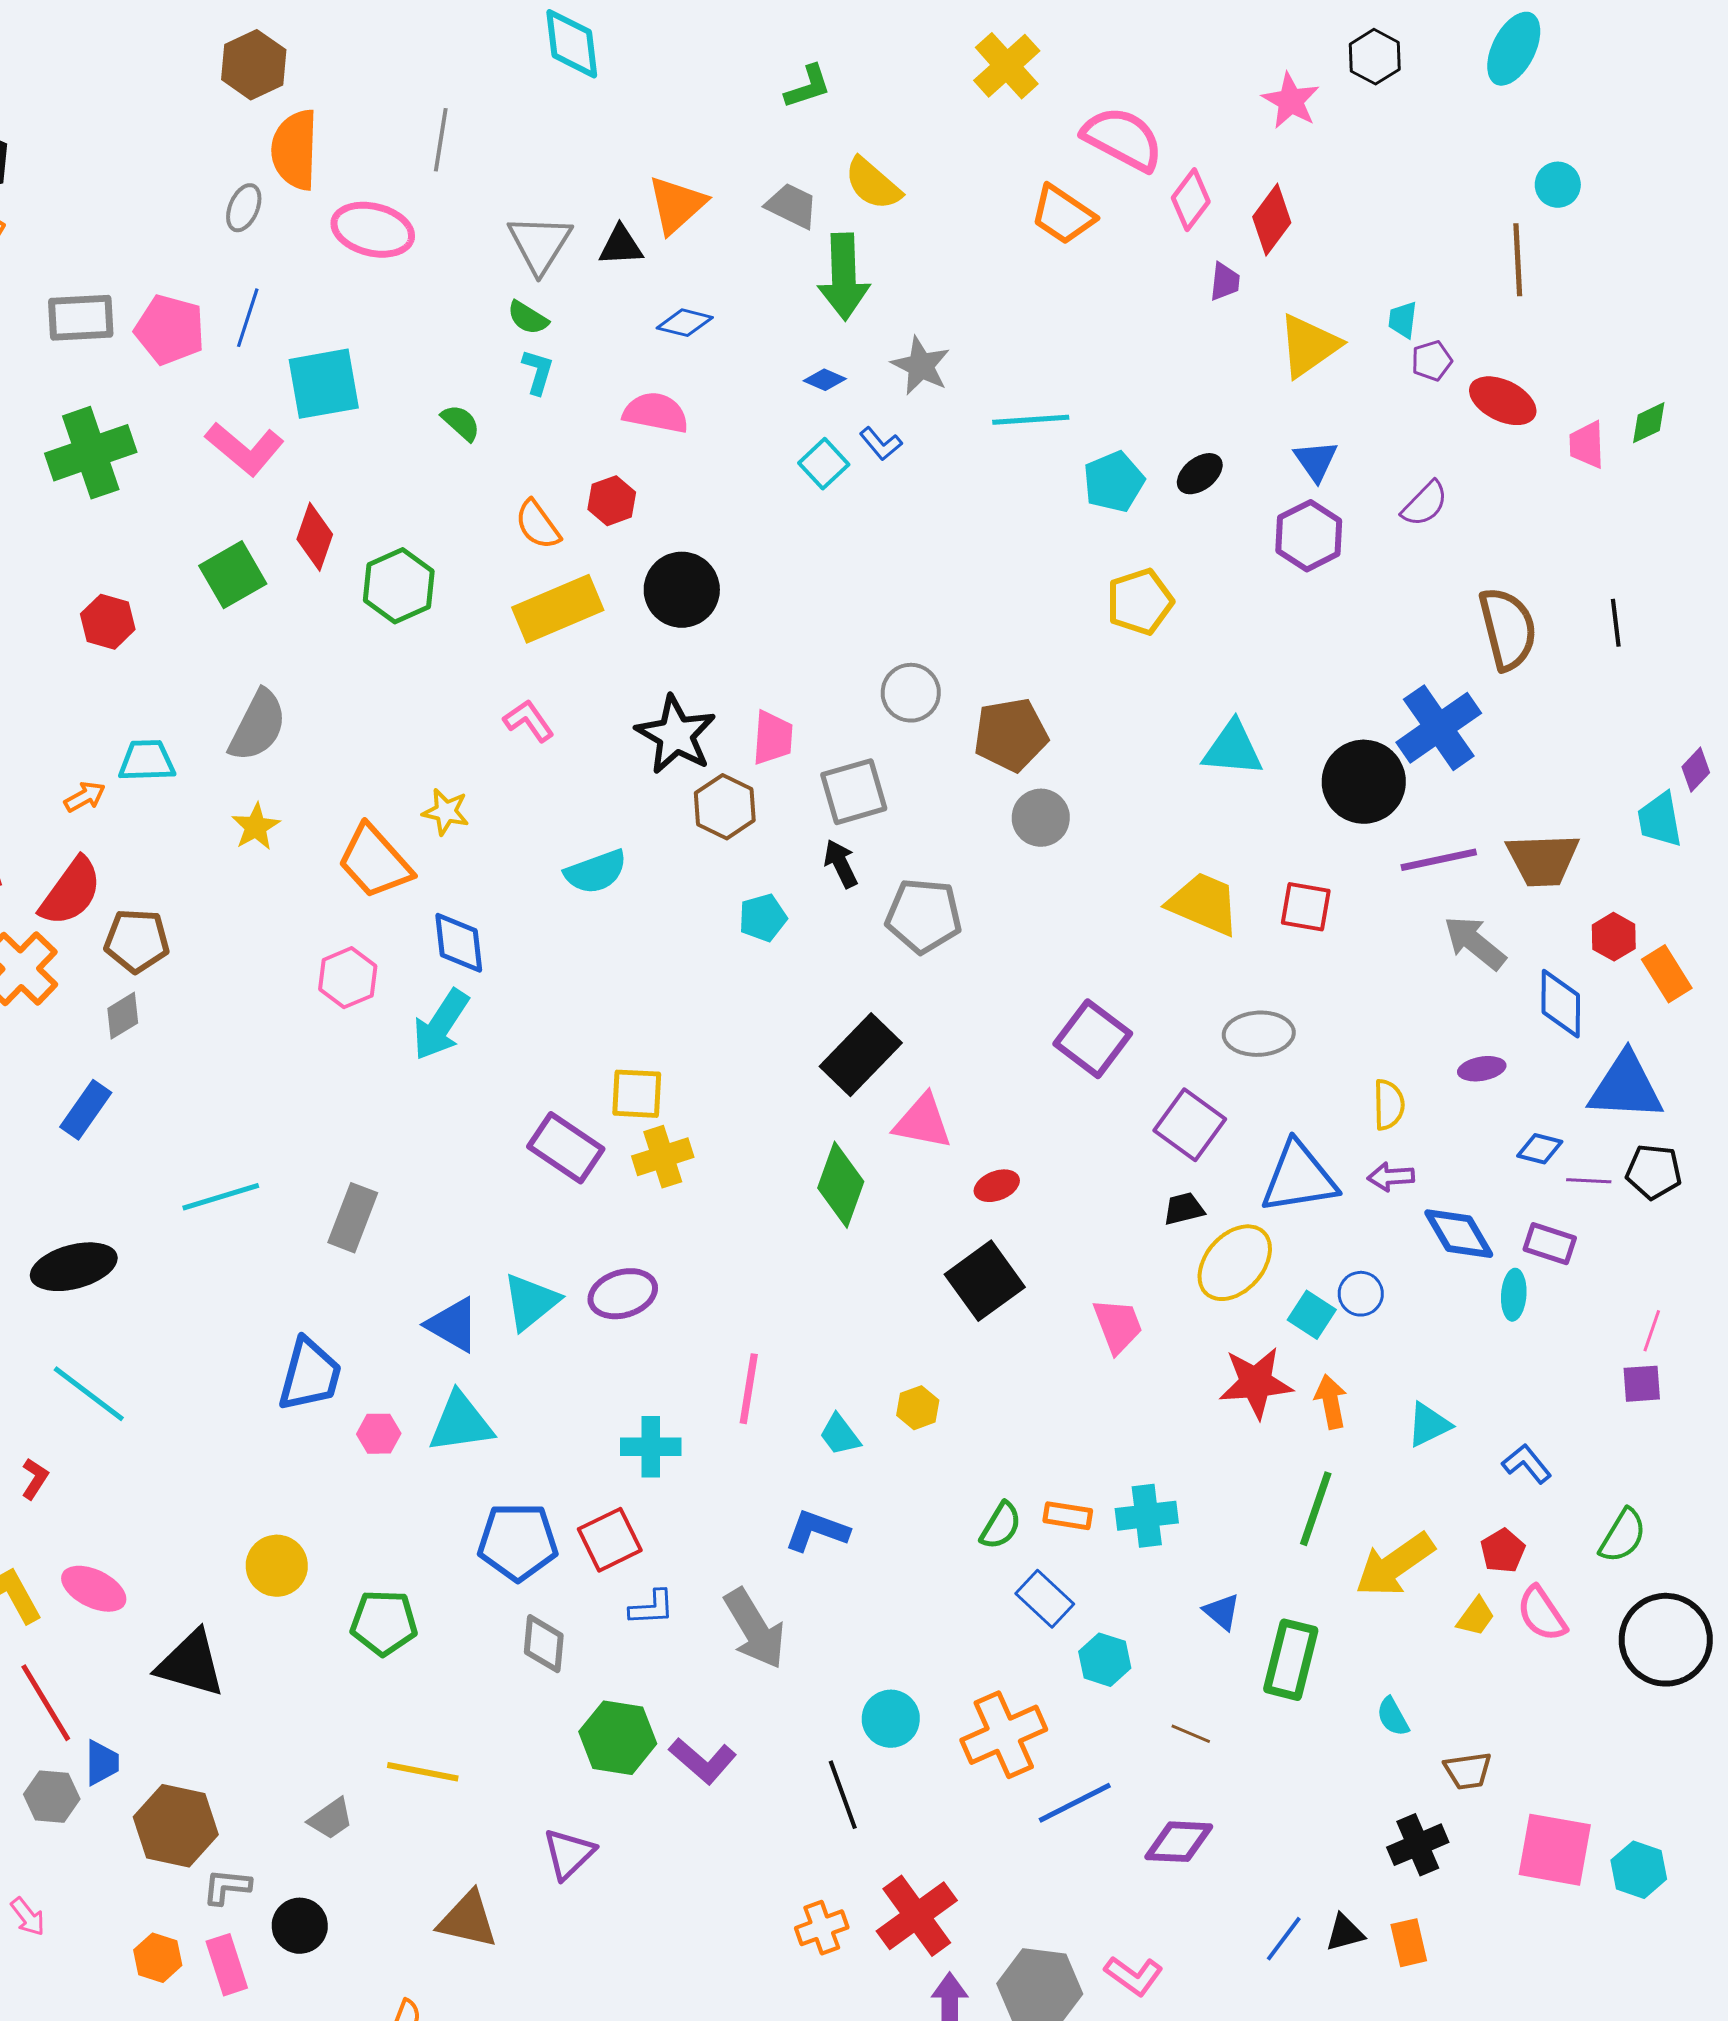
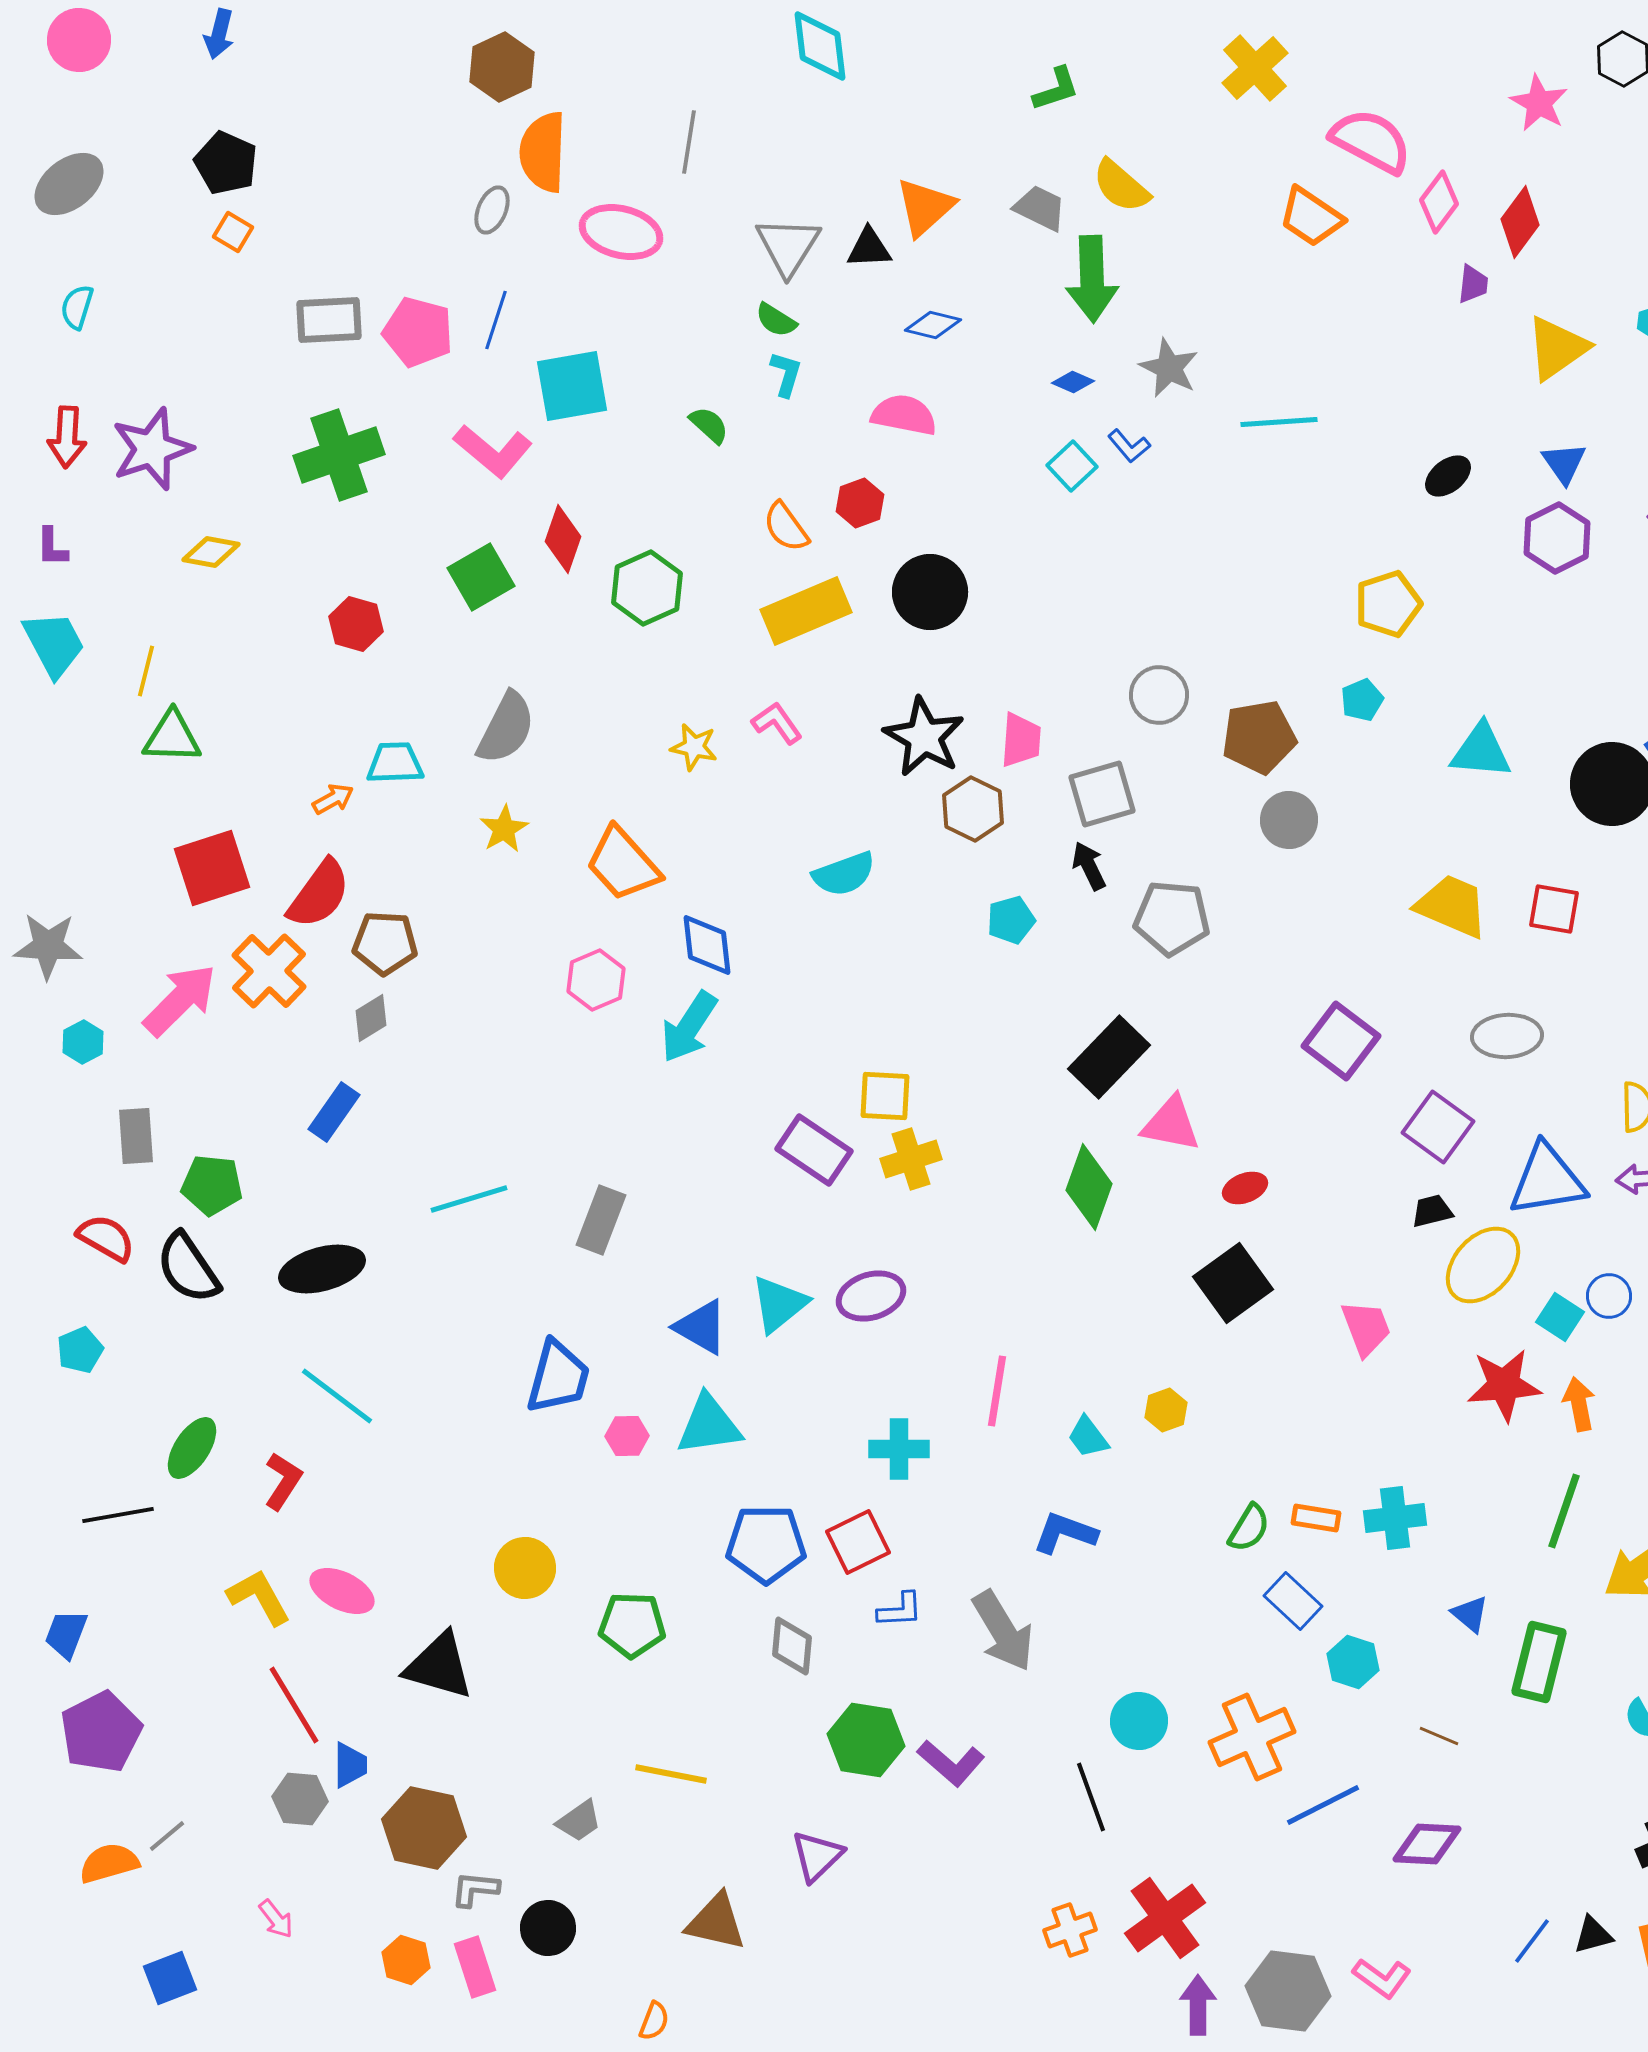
cyan pentagon: (1114, 482) -> (1362, 700), moved, size x0.7
yellow star: (446, 812) -> (694, 747), moved
red L-shape: (35, 1479) -> (283, 1481), size x1.4

